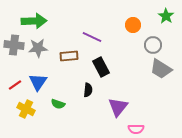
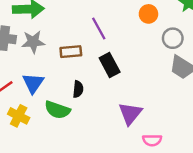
purple line: (92, 37) -> (99, 28), turned 36
black semicircle: (88, 90) -> (78, 89), moved
green semicircle: (58, 104) -> (57, 110), size x1.5

